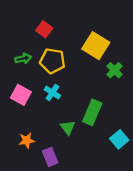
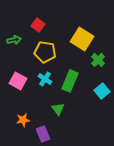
green arrow: (23, 59) -> (14, 40), moved
green rectangle: (92, 112) -> (70, 81), moved
cyan square: (119, 139) -> (102, 91), moved

